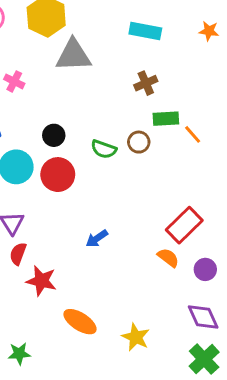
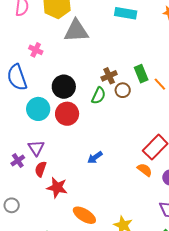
brown cross: (146, 83) -> (109, 76), moved
green rectangle: (166, 119) -> (141, 74), turned 72
black circle: (54, 135) -> (64, 87), size x1.5
green semicircle: (104, 149) -> (99, 96), turned -84

